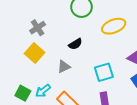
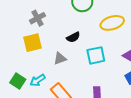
yellow square: (35, 53) -> (33, 43), turned 30
cyan square: (104, 72) -> (96, 55), moved

